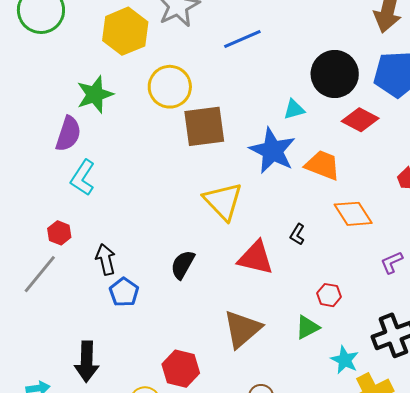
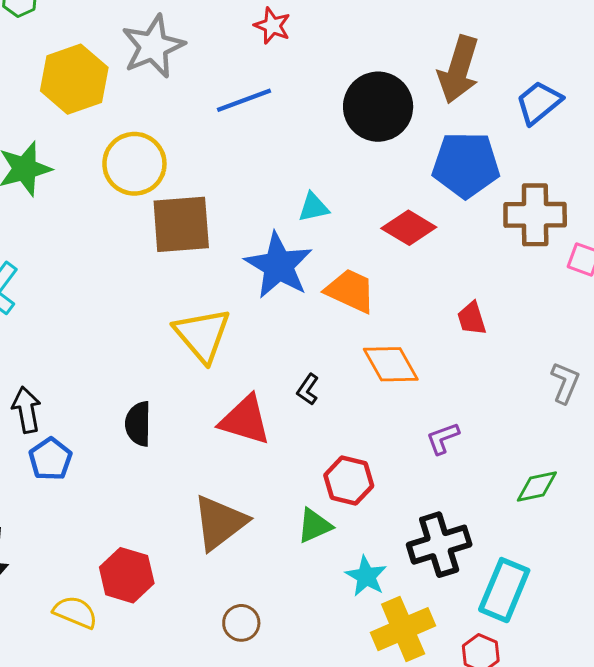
black circle: (335, 74) -> (378, 107), moved
black semicircle: (183, 265) -> (138, 424), turned -32
red hexagon: (329, 295) -> (349, 480), size x1.4

